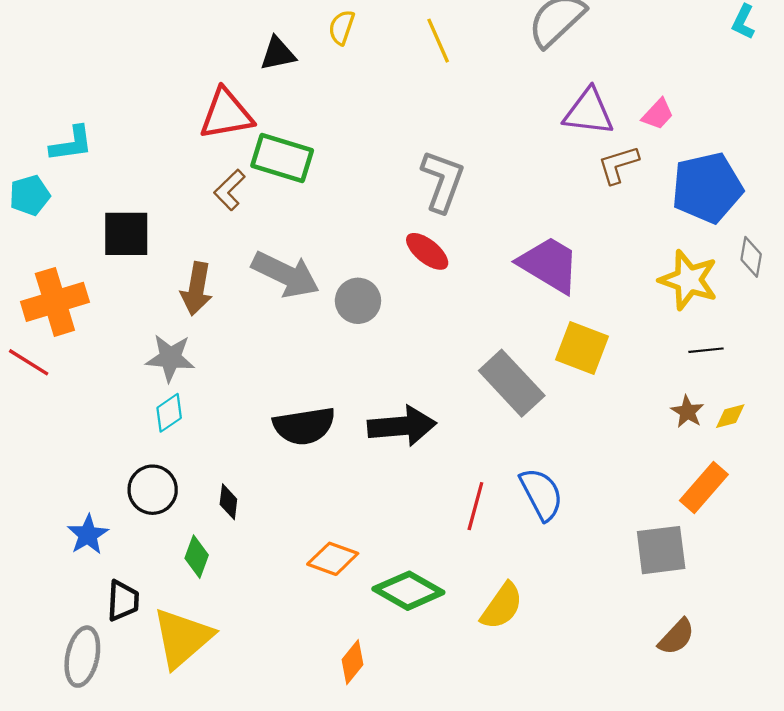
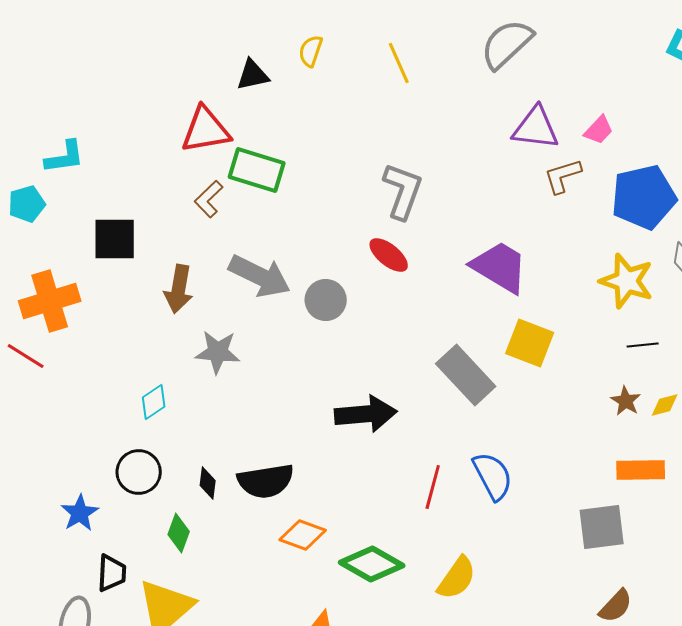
gray star: (170, 358) -> (218, 352), moved
black semicircle: (304, 426) -> (266, 481), moved
orange rectangle: (704, 487) -> (641, 470), turned 48

